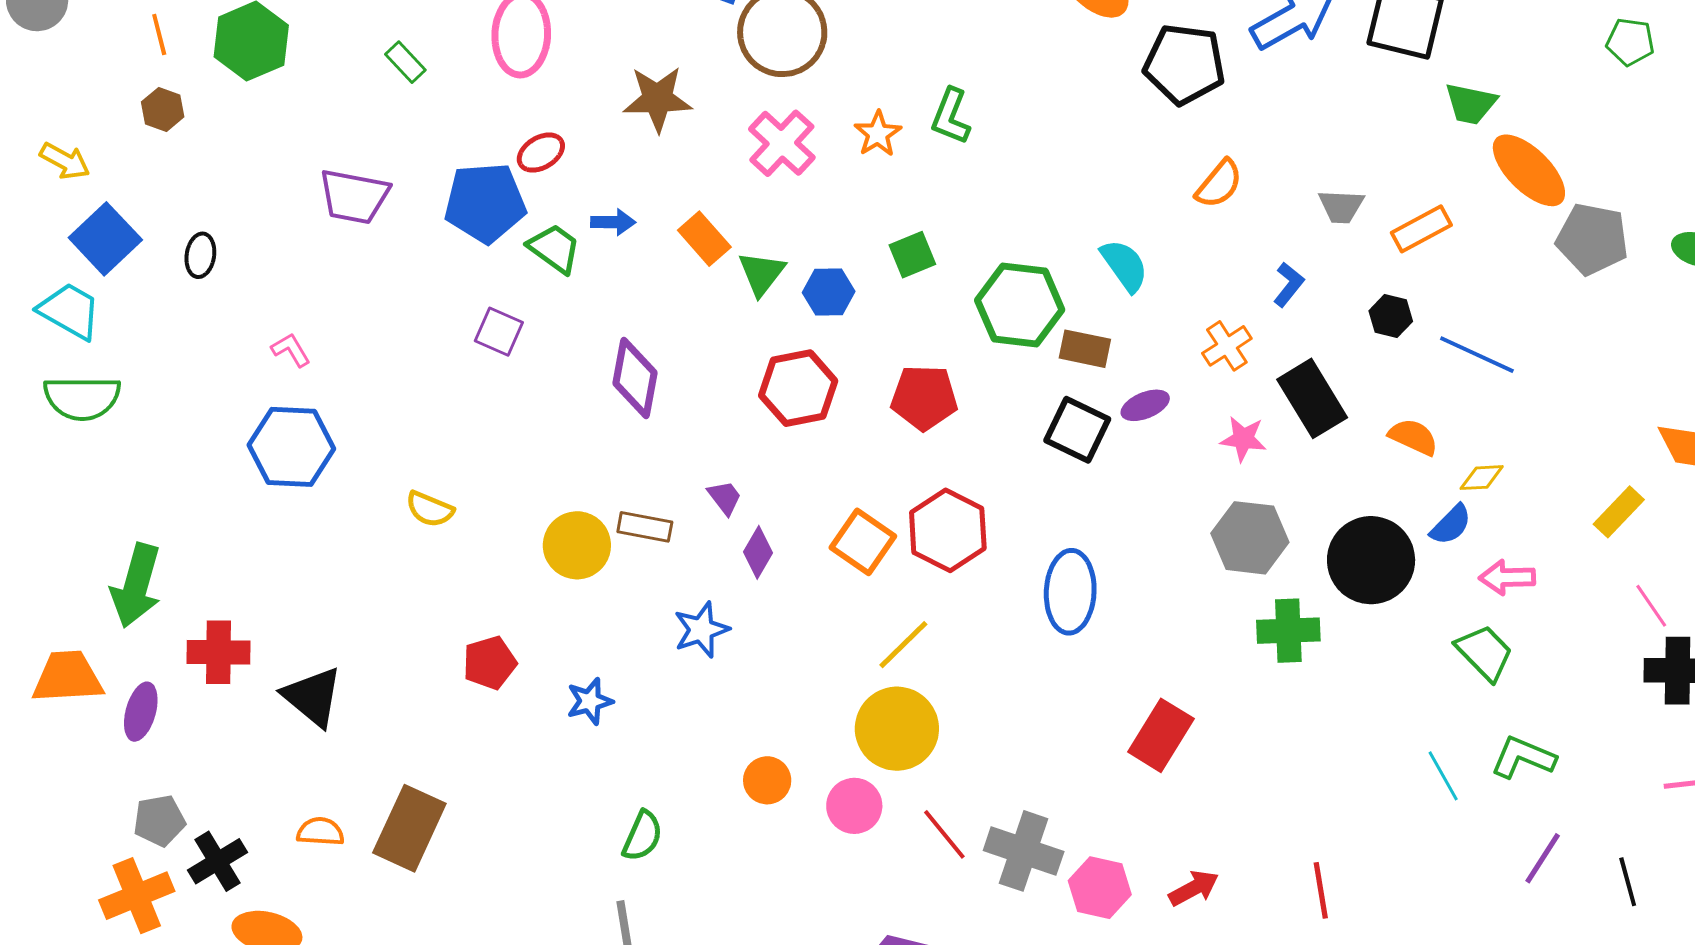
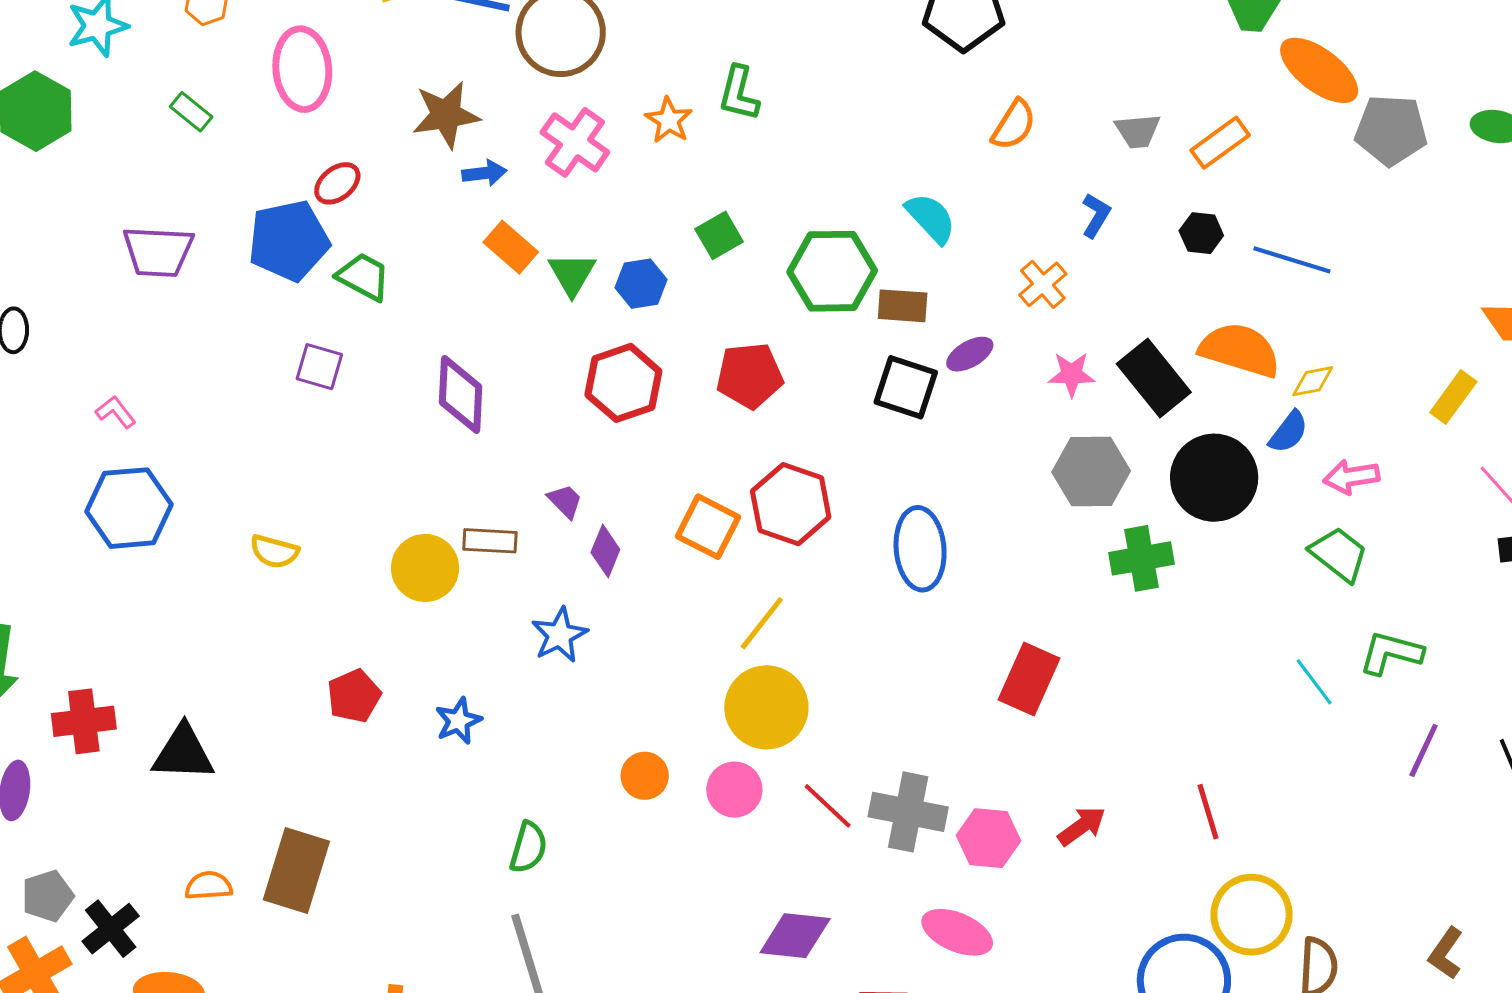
blue arrow: (613, 222) -> (484, 173), moved
black rectangle: (1312, 398) -> (1154, 378), moved
orange semicircle: (1413, 437) -> (1240, 350), size x1.6
black triangle: (313, 697) -> (183, 753), turned -30

